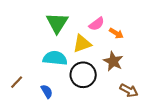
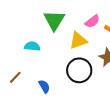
cyan semicircle: (55, 58) -> (32, 46), moved, size x0.7

